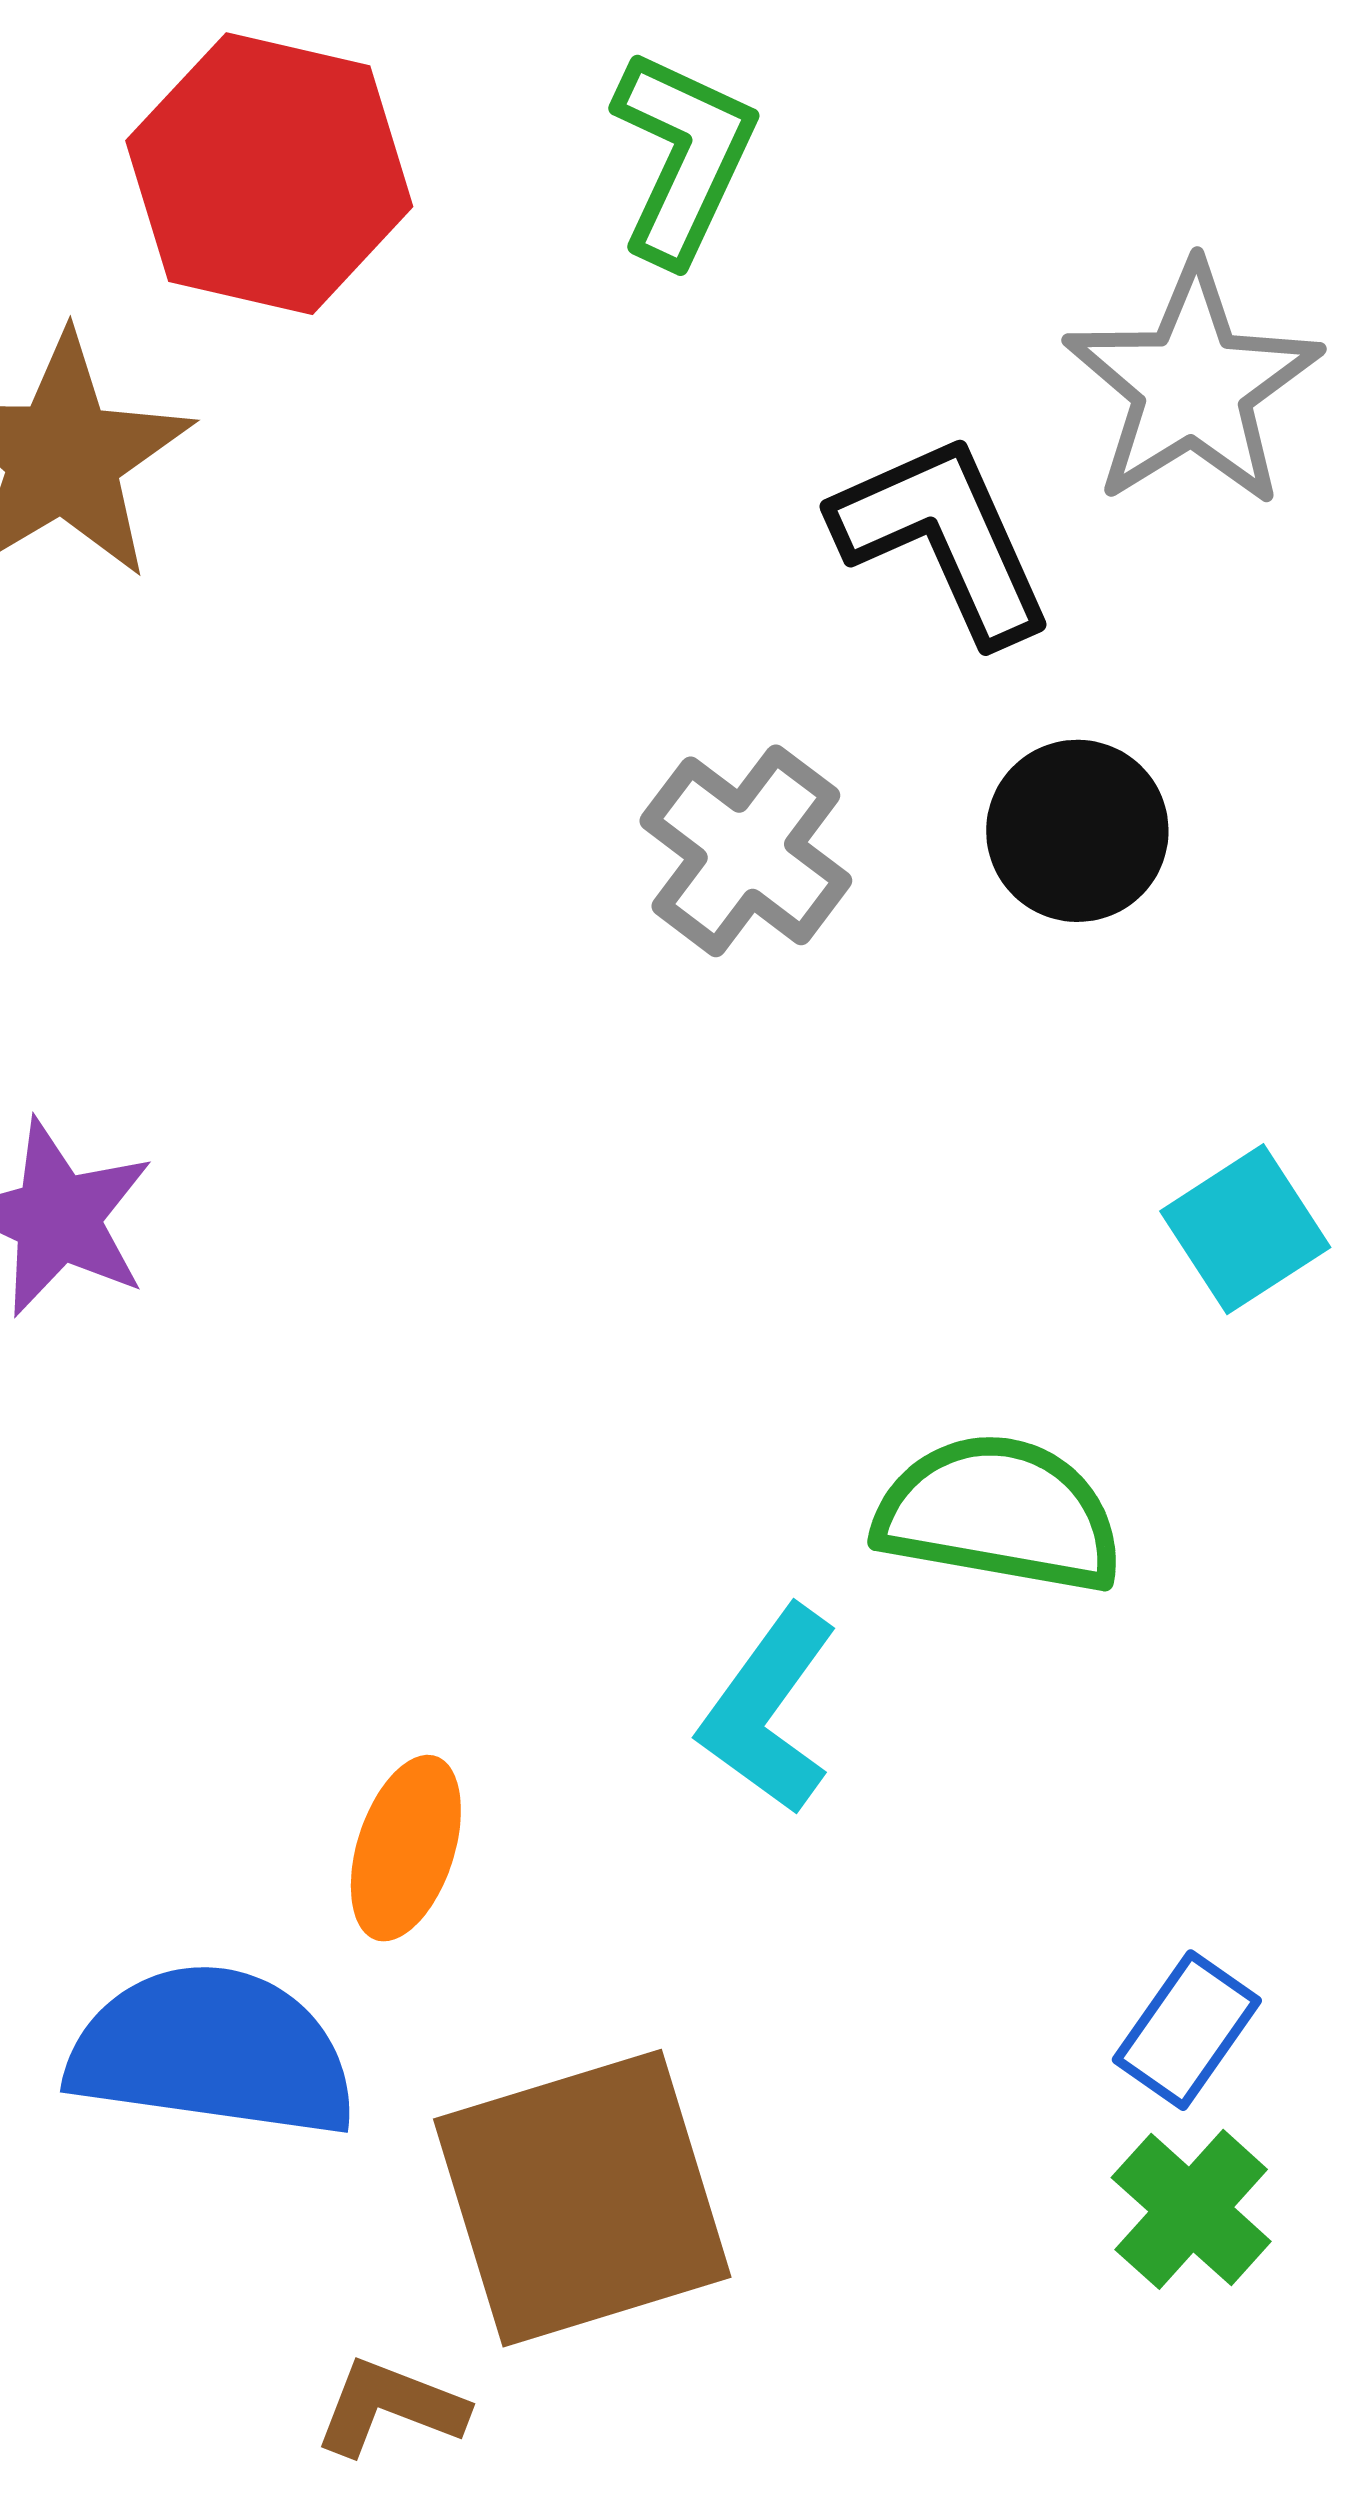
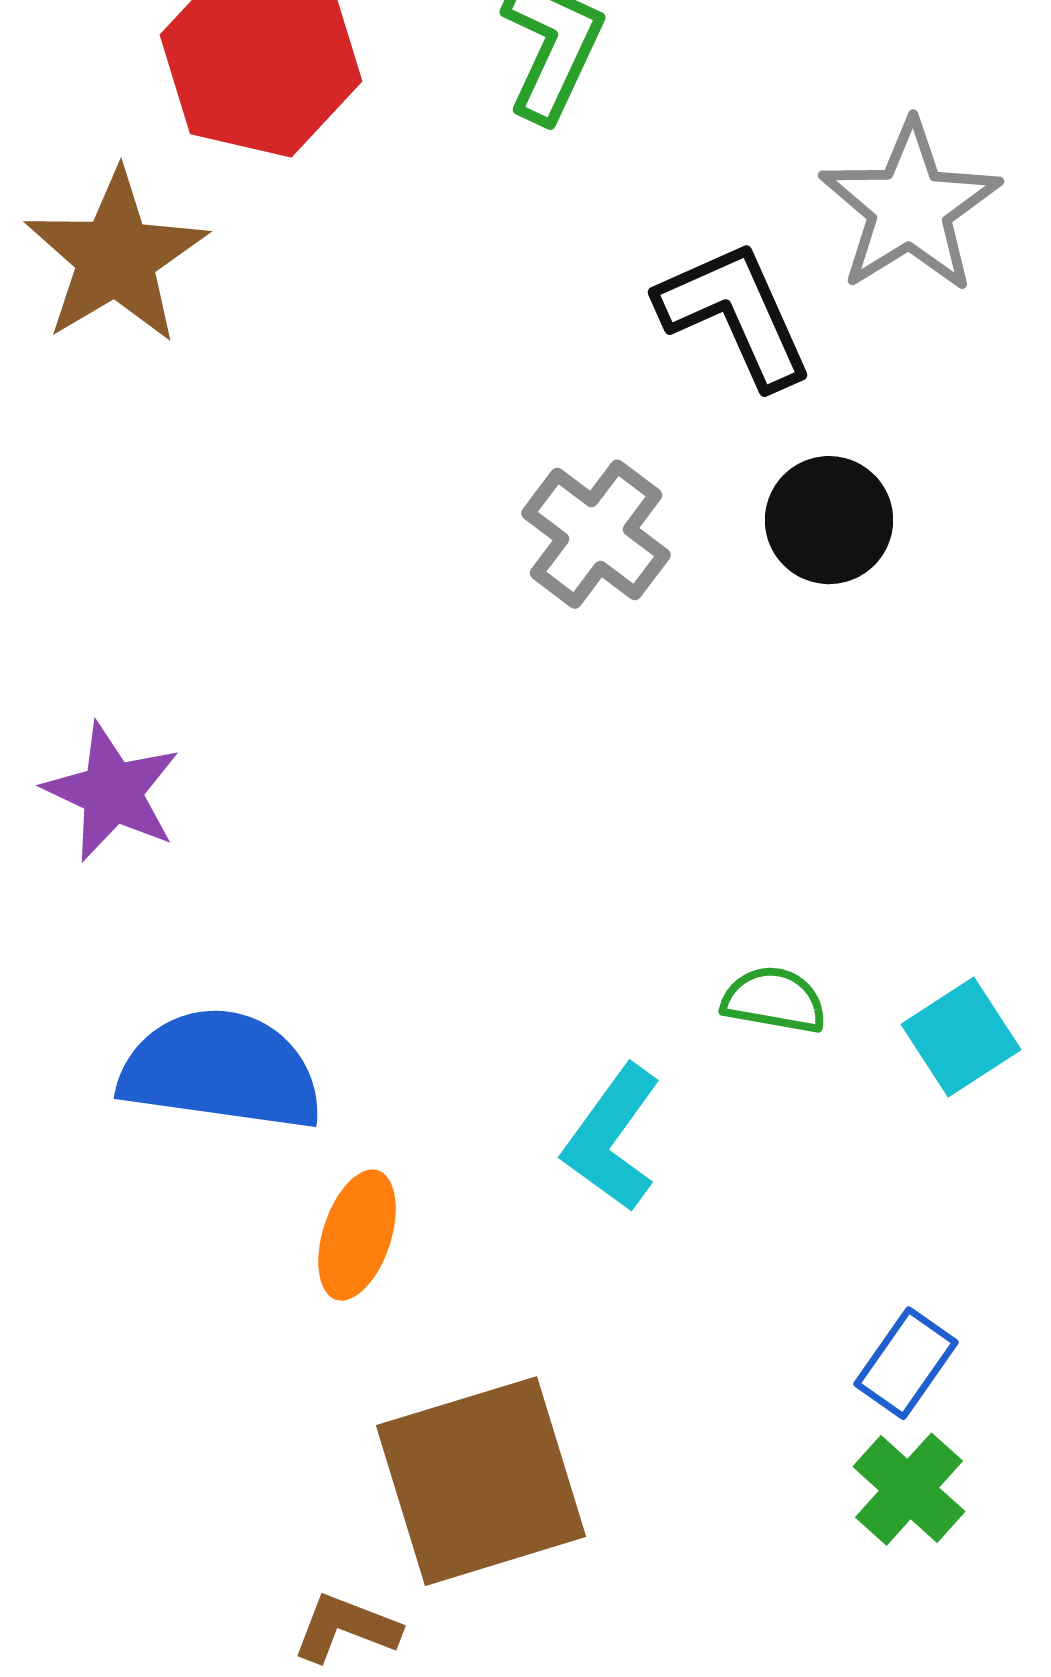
cyan square: (1245, 1229) -> (961, 1037), moved
green semicircle: (999, 1514) -> (774, 1000), size x0.6
blue semicircle: (212, 2052) -> (221, 1070), moved

